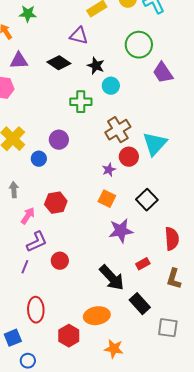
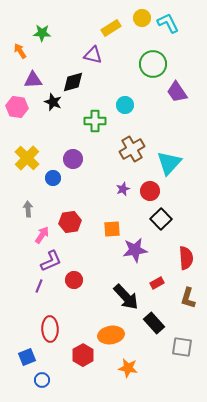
black diamond: (59, 63) -> (73, 82), turned -50
black star: (96, 66) -> (53, 102), moved
red circle: (129, 157) -> (150, 191), moved
orange square: (107, 199) -> (112, 229), moved, turned -30

